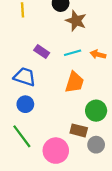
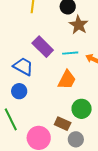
purple rectangle: (42, 52) -> (43, 47), size x1.5

